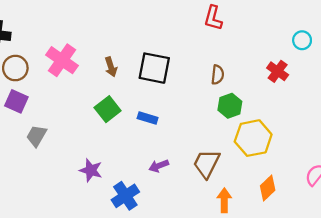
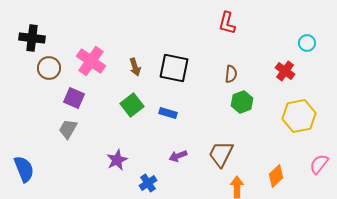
purple square: (16, 101) -> (74, 98), moved
yellow hexagon: (253, 138) -> (299, 116), moved
purple star: (91, 170) -> (117, 160), turned 30
blue cross: (125, 196) -> (148, 183), size x0.7

